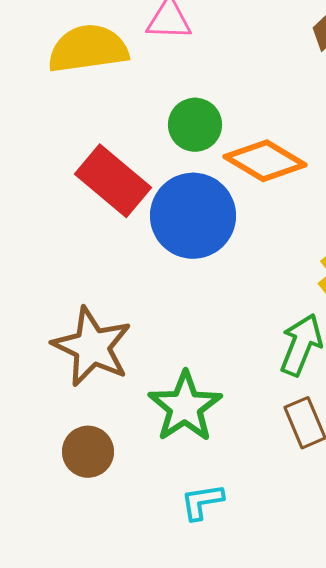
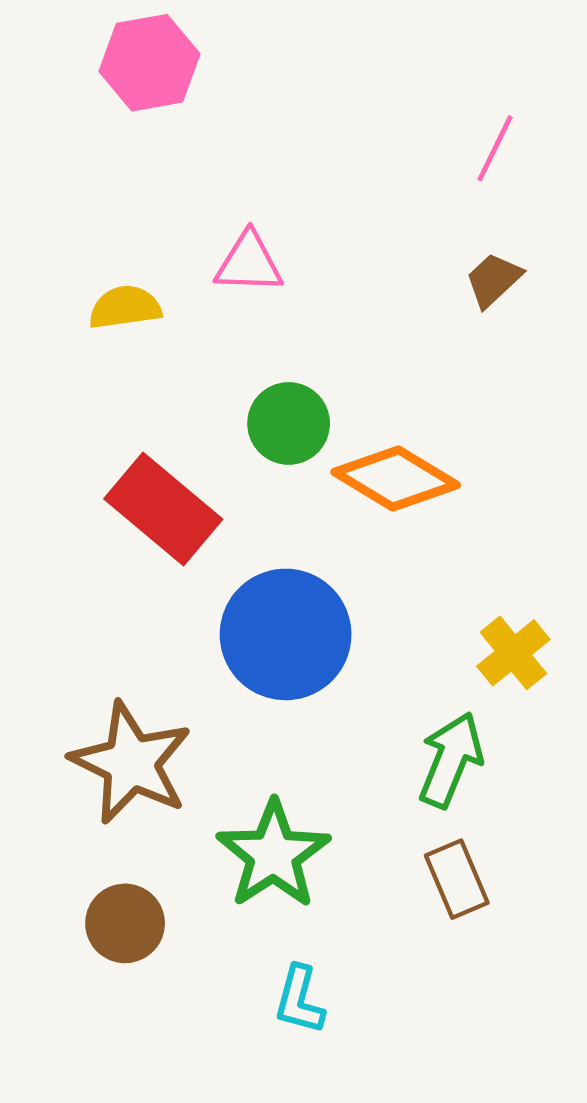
yellow semicircle: (88, 49) -> (125, 307), size x0.6
blue circle: (193, 216) -> (286, 634), moved
cyan L-shape: (202, 502) -> (299, 1000), turned -66

